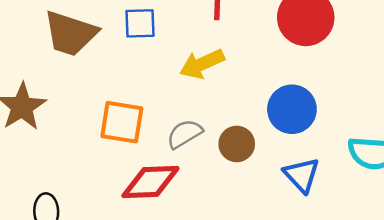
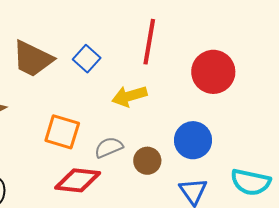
blue square: (140, 23) -> (87, 59), turned 36

